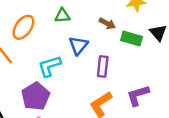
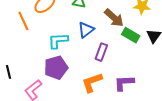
brown arrow: (107, 24) -> (114, 18), size x1.5
purple pentagon: (35, 96) -> (56, 68), moved

